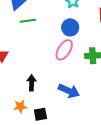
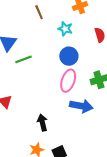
blue arrow: (69, 91) -> (81, 106), moved

